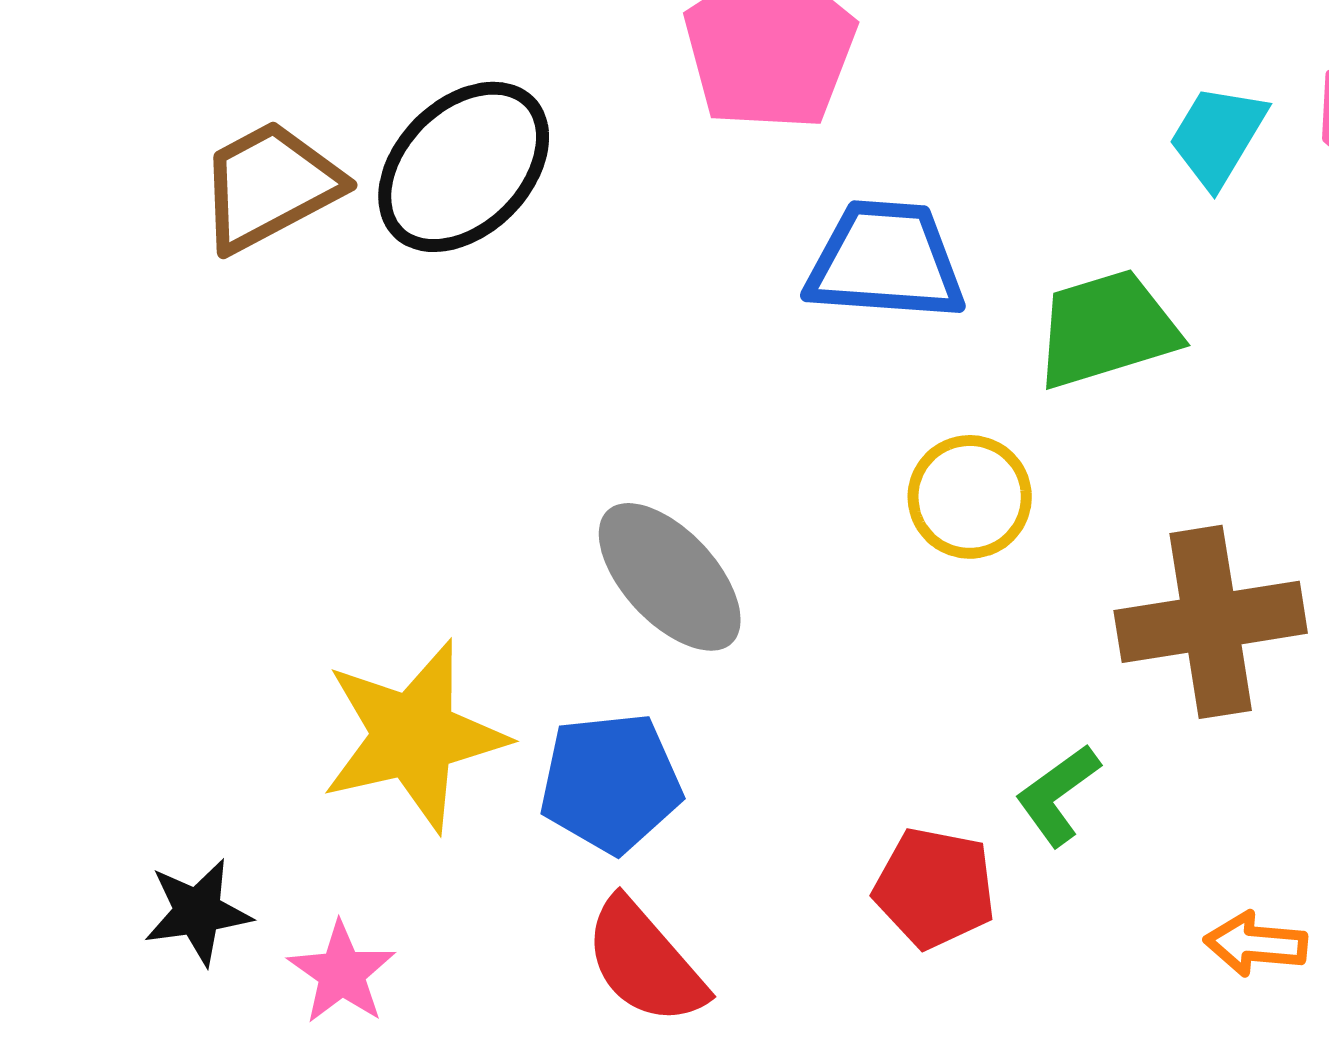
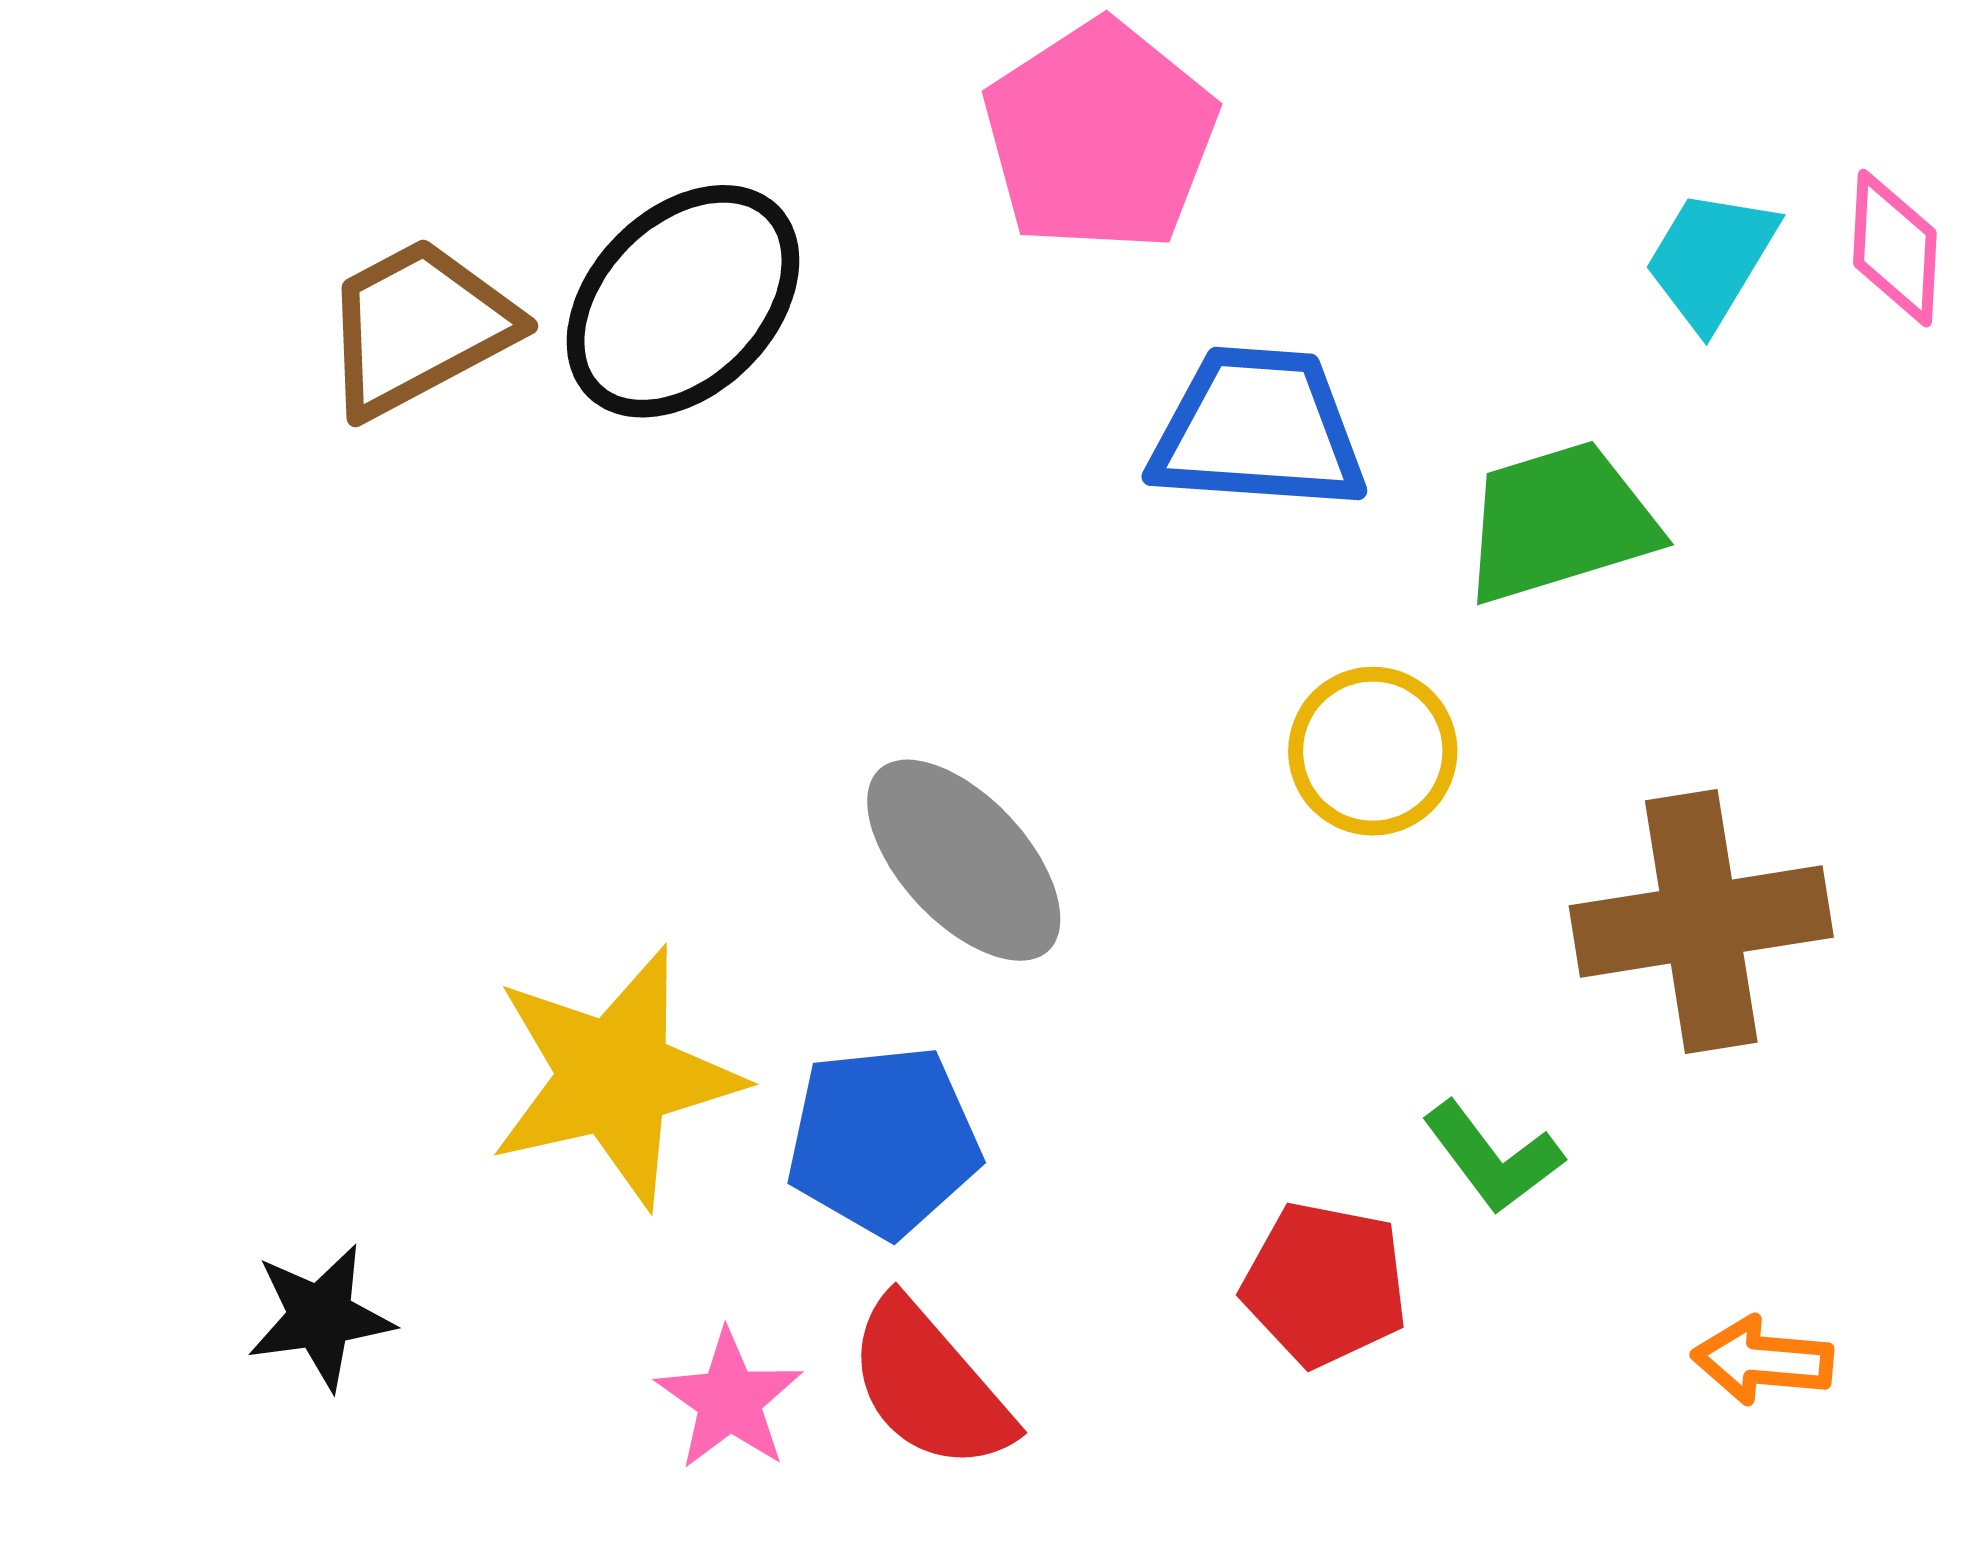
green L-shape: (1058, 795) -> (1493, 1157), turned -91
pink star: (342, 973) -> (729, 1400), moved

